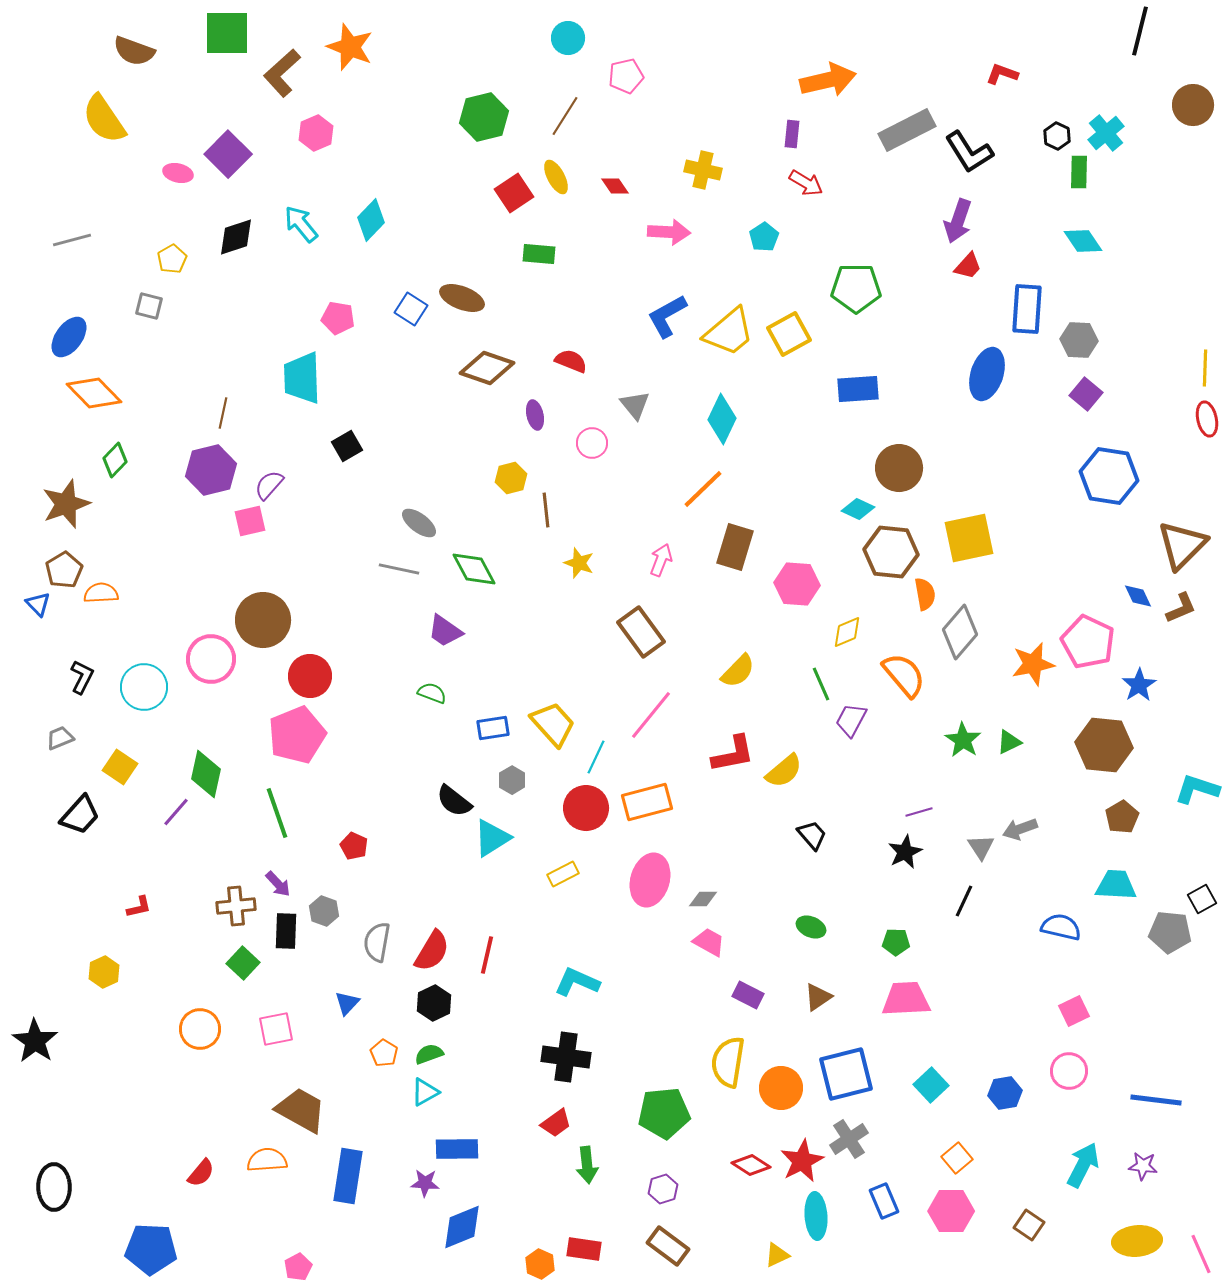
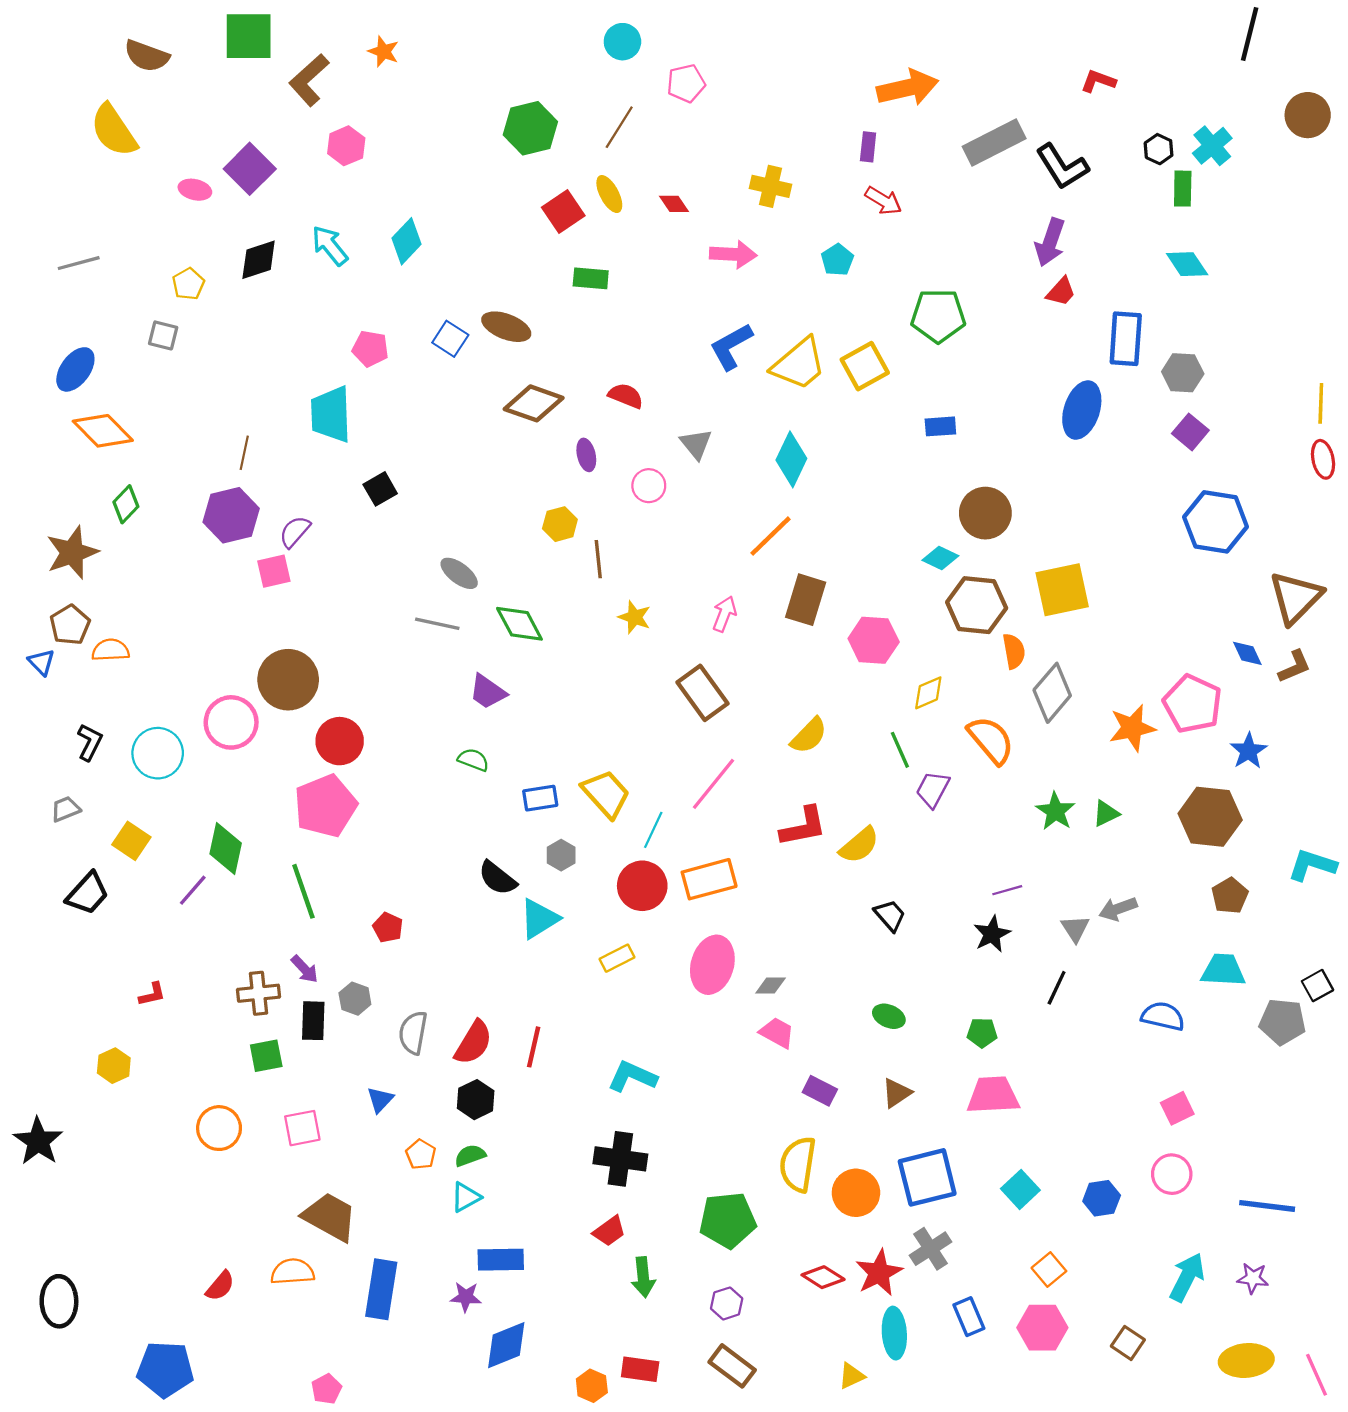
orange star: (350, 47) -> (383, 52), size x0.6
blue rectangle: (858, 389) -> (940, 426), size x0.7
green square: (243, 963) -> (266, 1056), turned 36

